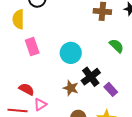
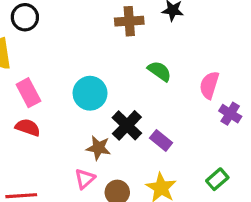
red semicircle: (26, 89) -> (28, 127), moved
pink triangle: (40, 104) -> (85, 179), moved

